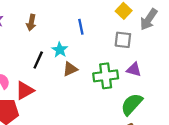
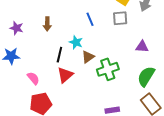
gray square: (123, 40) -> (120, 18), moved
green cross: (106, 76) -> (108, 69), moved
red triangle: (25, 90) -> (65, 75), moved

